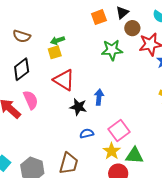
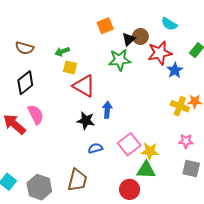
black triangle: (122, 12) -> (129, 39), moved
yellow square: (55, 52) -> (70, 68), moved, turned 32
red triangle: (64, 80) -> (84, 86), moved
yellow star: (112, 151) -> (150, 151), moved, turned -30

